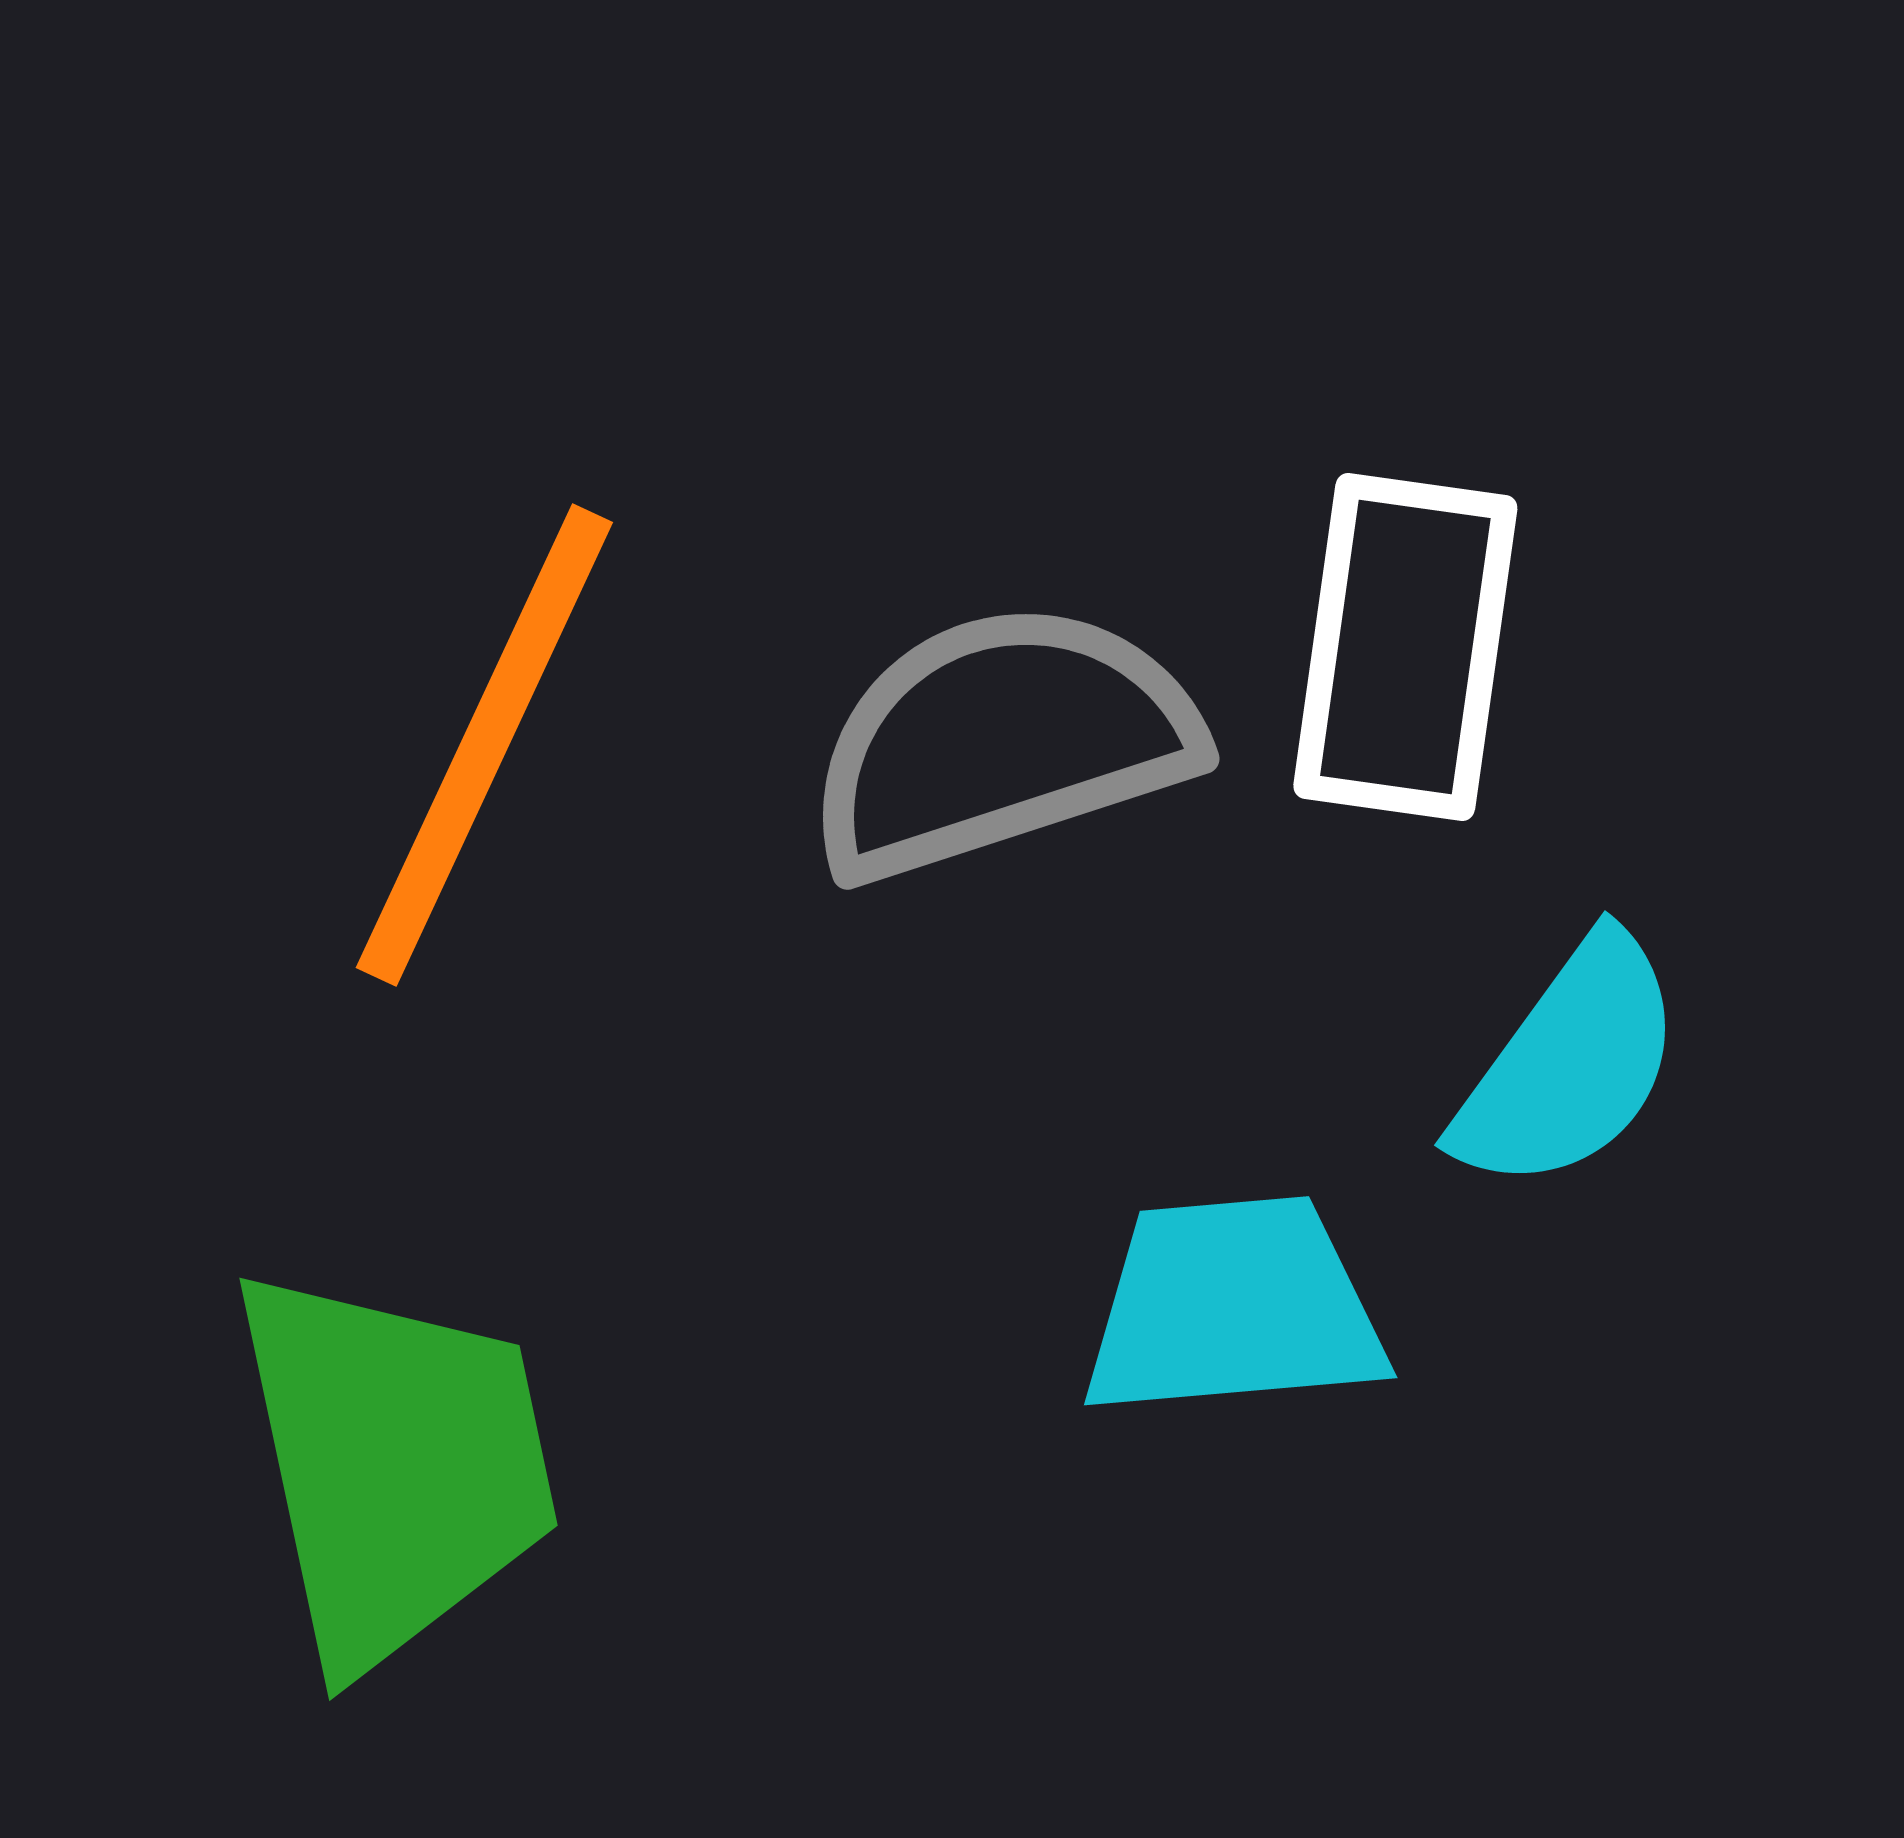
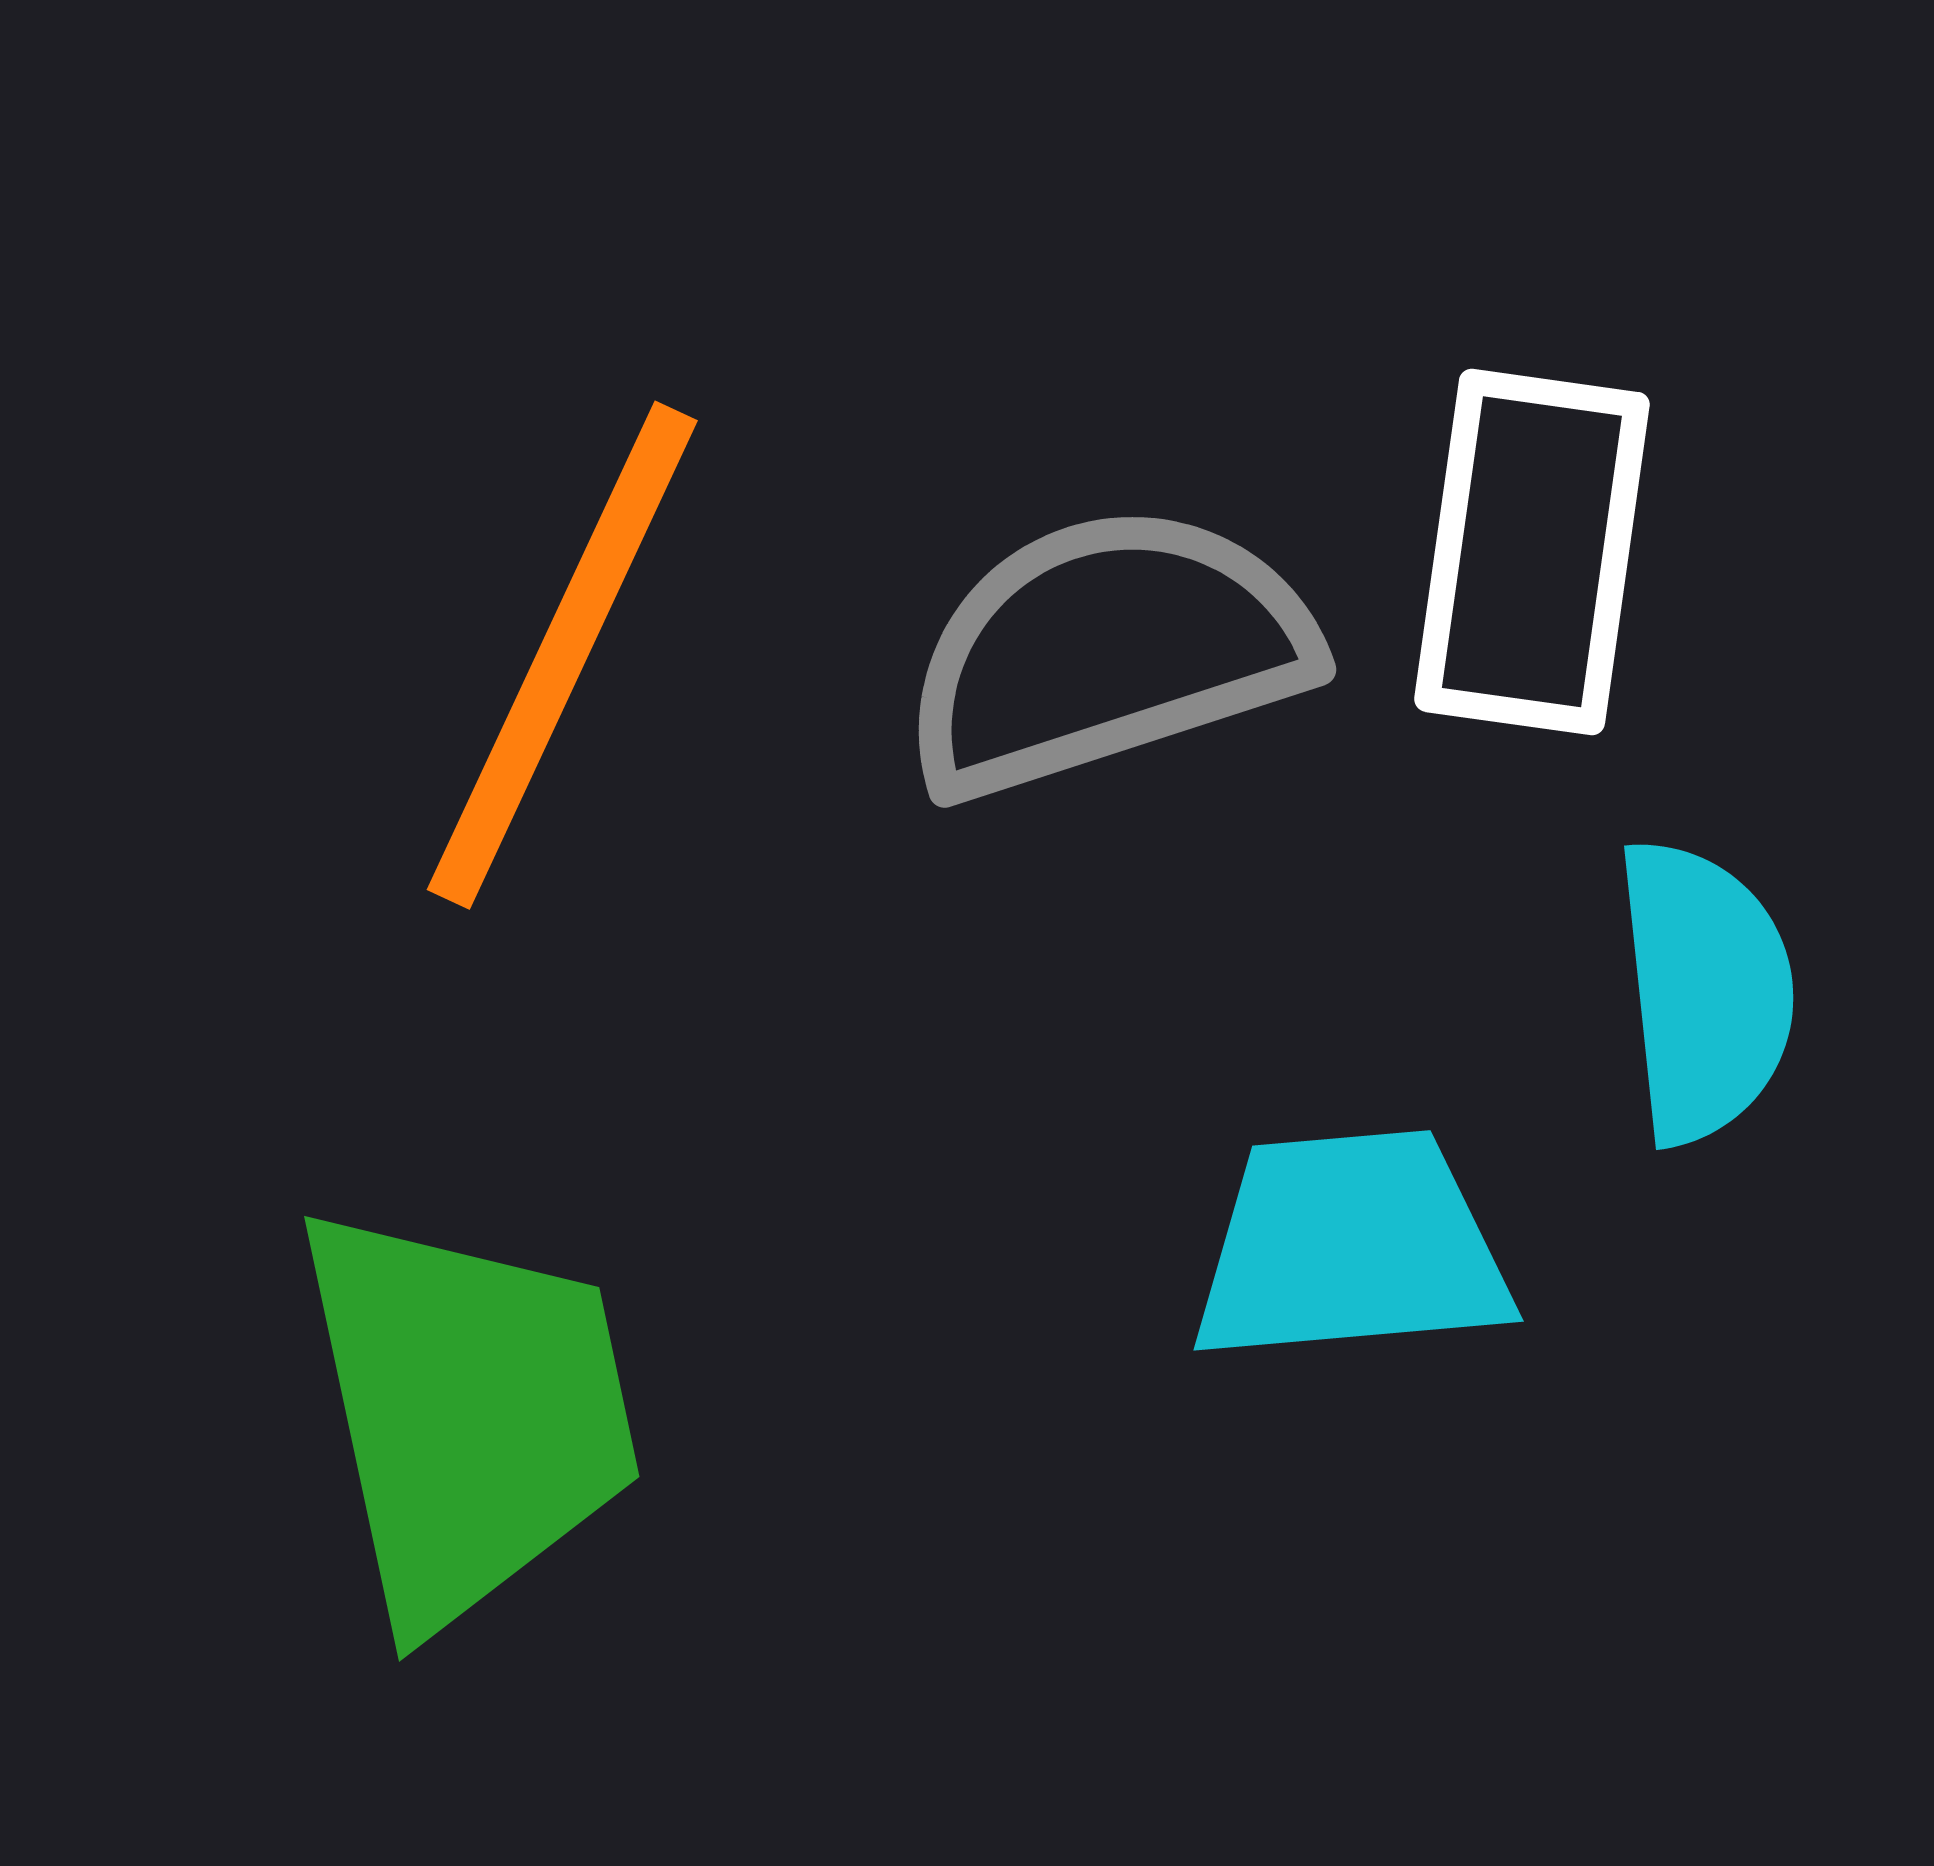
cyan semicircle: (1569, 1064) -> (1705, 991), turned -42

